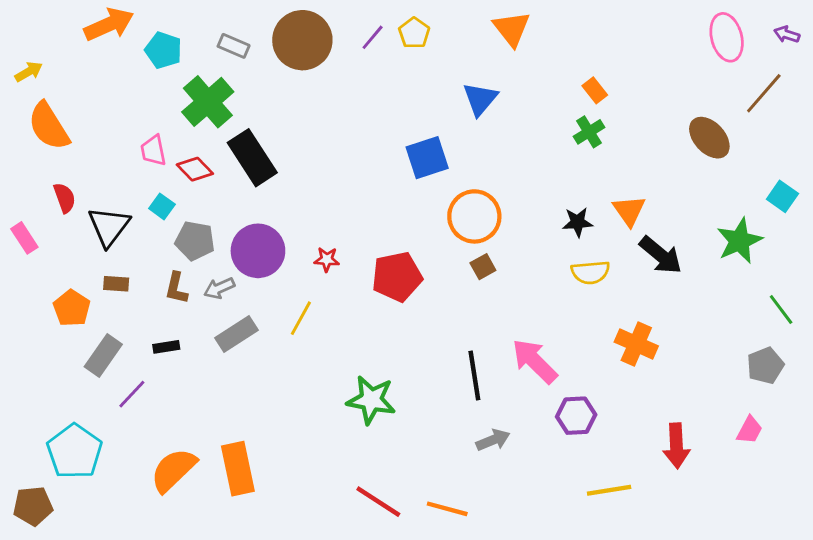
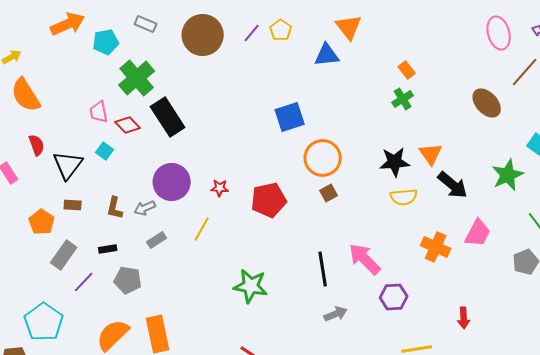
gray rectangle: (234, 46) -> (146, 24), moved
cyan pentagon: (163, 50) -> (106, 42), turned -30
blue triangle: (480, 99) -> (327, 55), moved, turned 44
black star: (578, 222) -> (395, 162), size x1.4
gray pentagon: (195, 241) -> (128, 280), moved
gray rectangle: (236, 334) -> (157, 240), size x0.7
pink trapezoid: (750, 430) -> (478, 233), moved, size x1.4
red arrow: (676, 446) -> (464, 318), size x0.7

